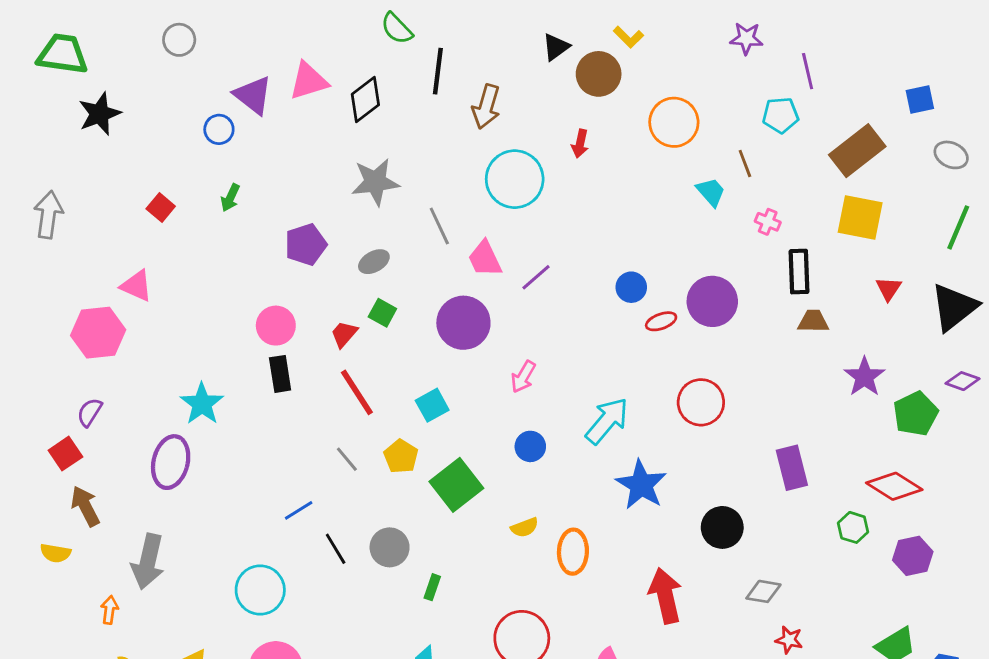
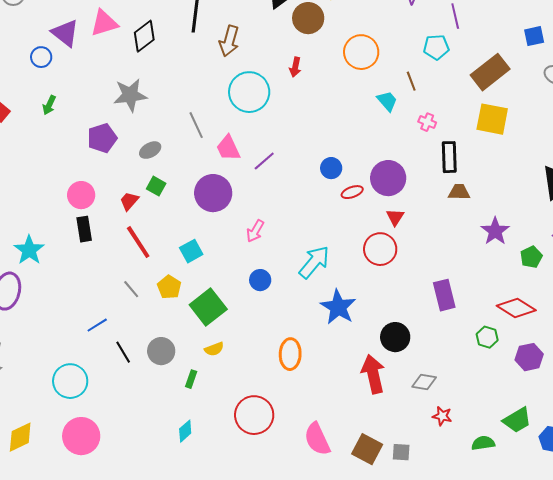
gray star: (375, 182) -> (130, 95), moved
red triangle: (889, 289) -> (395, 217), moved
green pentagon: (916, 414) -> (531, 257), size x0.7
yellow semicircle: (525, 527) -> (214, 349), moved
red arrow: (665, 596) -> (373, 374), moved

